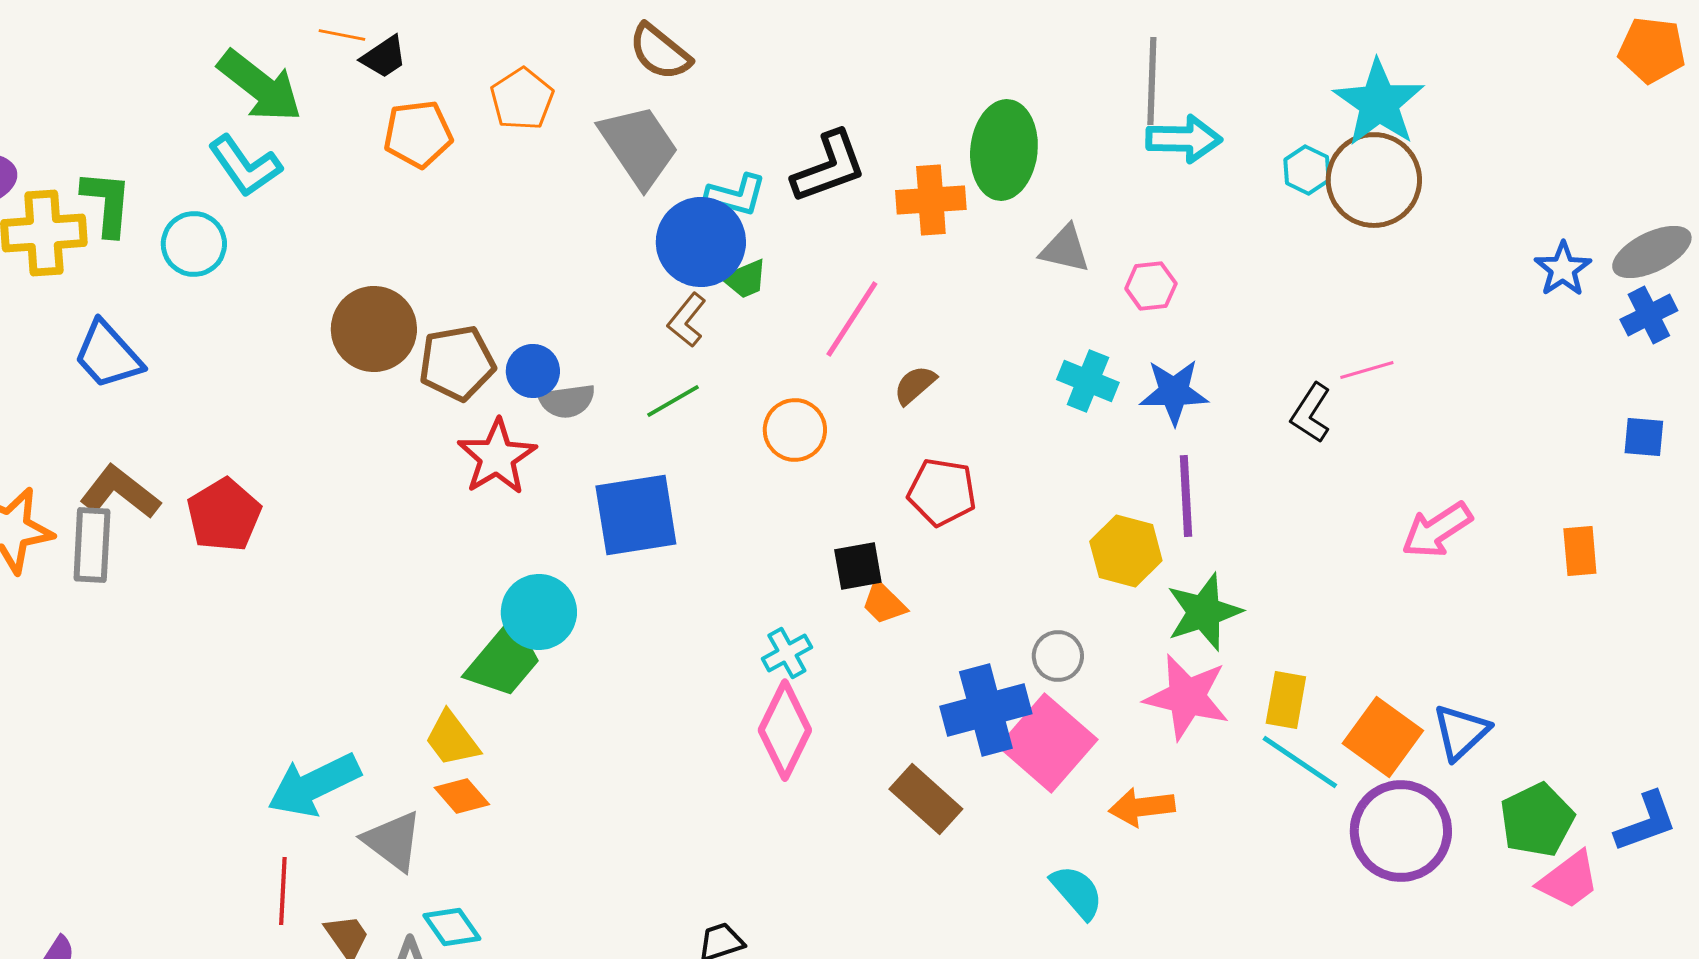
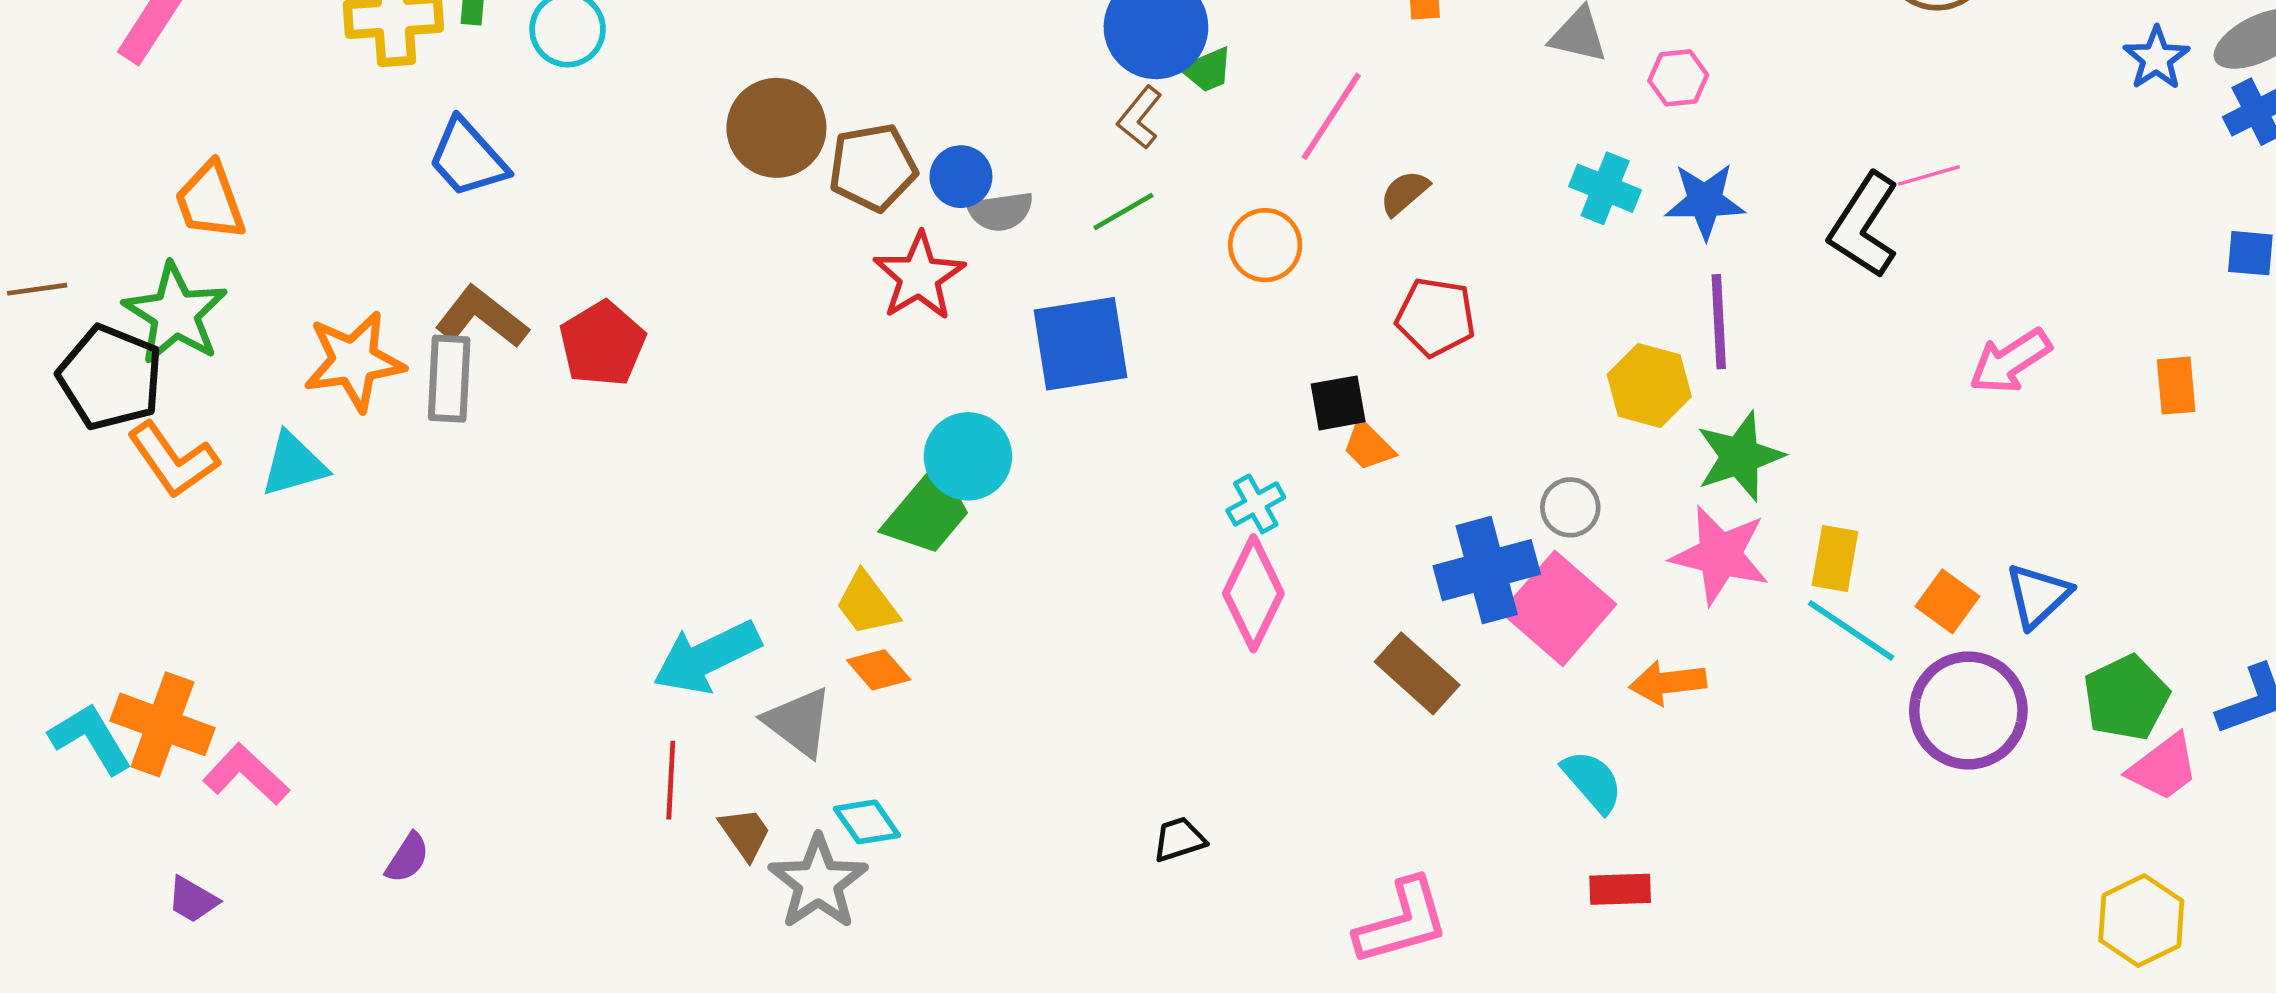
black L-shape: (1311, 413) -> (1864, 225), size x1.5
orange square: (1383, 737) -> (1947, 601), size x0.7

